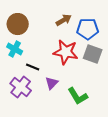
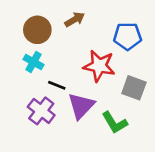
brown arrow: (64, 20) -> (75, 20), moved
gray square: (93, 54) -> (134, 88), moved
purple triangle: (52, 83) -> (81, 106), size x1.6

